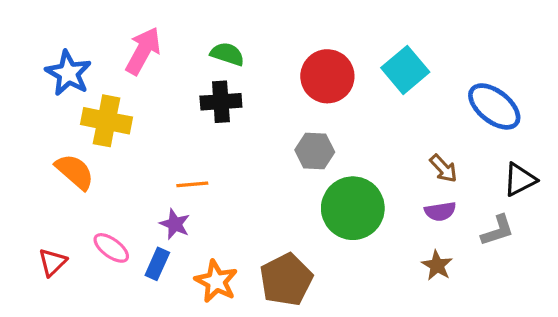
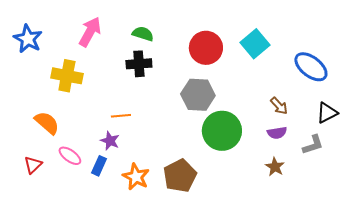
blue star: (68, 73) -> (28, 39), moved
gray hexagon: (315, 151) -> (198, 95), size x1.4
orange semicircle: (75, 172) -> (47, 123), moved

